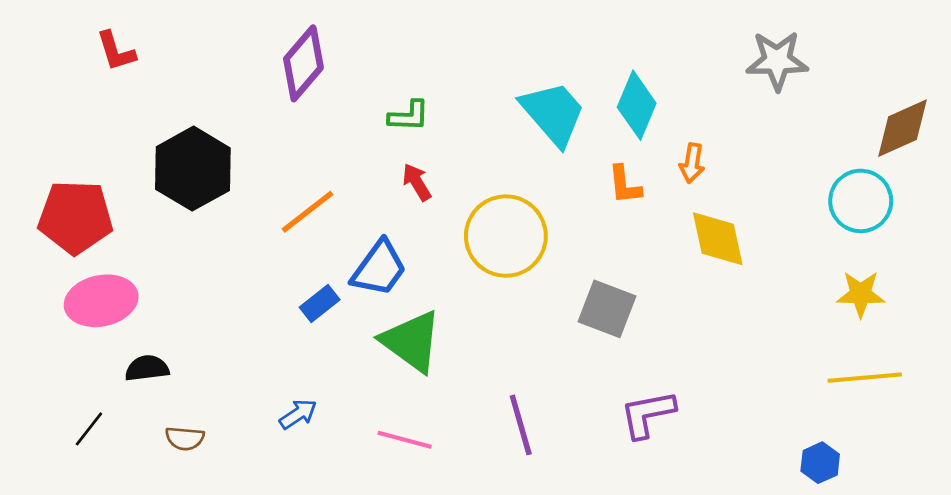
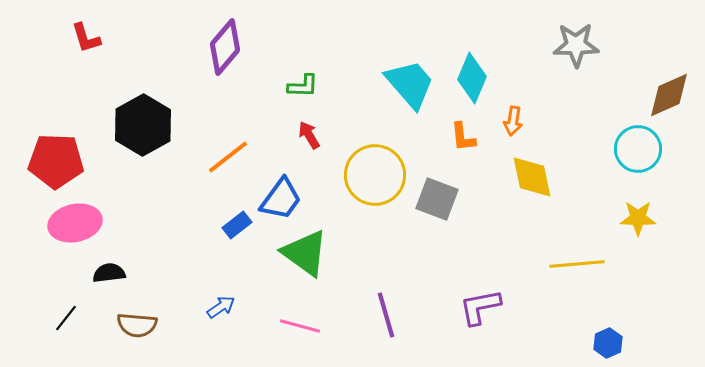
gray square: (607, 309) -> (437, 199), moved
yellow line: (865, 378) -> (577, 264), moved
brown semicircle: (185, 438) -> (137, 325), size x1.4

